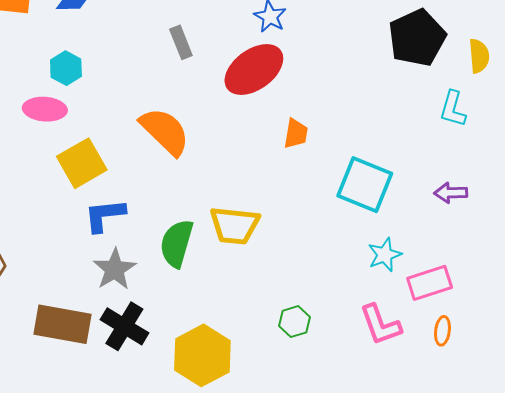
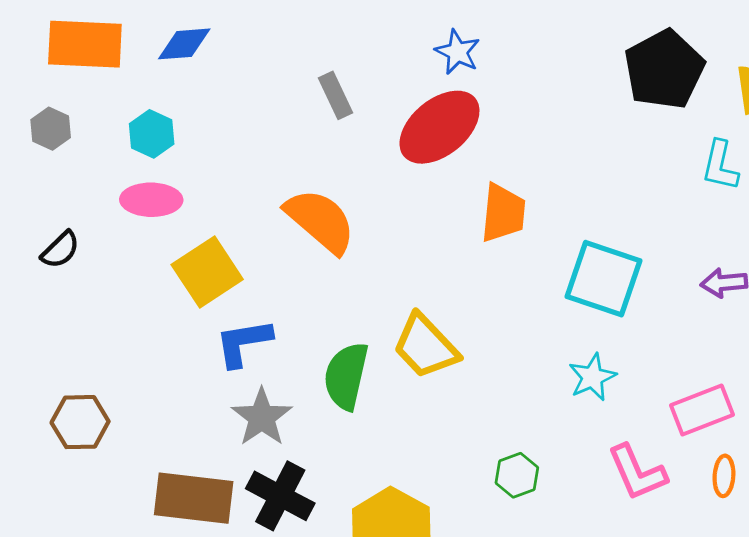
cyan hexagon: (66, 68) -> (152, 134), moved
orange trapezoid: (296, 134) -> (503, 213), size x1.4
yellow trapezoid: (235, 225) -> (425, 346), turned 44
cyan star: (385, 255) -> (592, 377), moved

